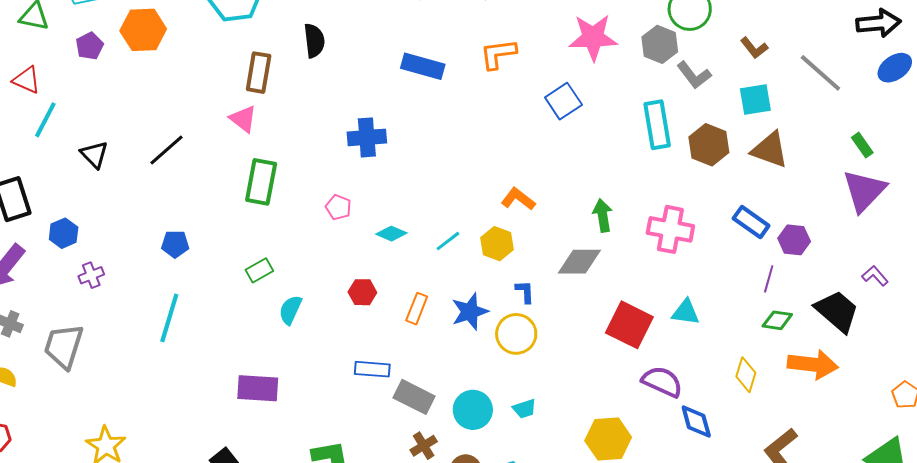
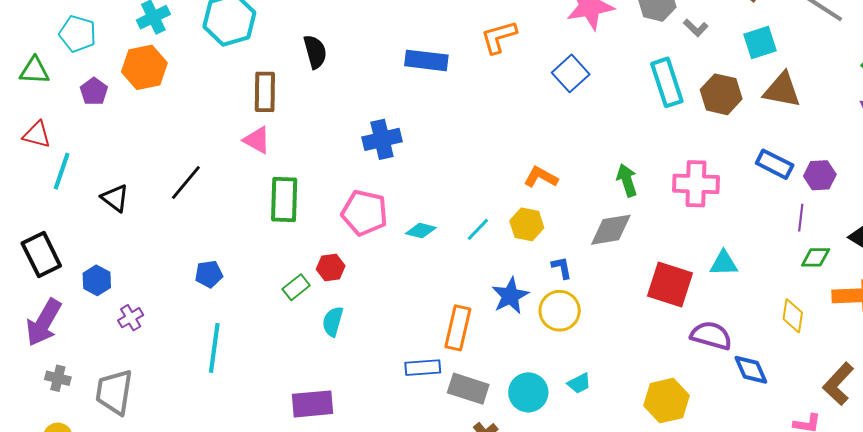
gray L-shape: (694, 75) -> (696, 28), size x0.7
pink pentagon: (338, 207) -> (364, 213), size x1.8
red hexagon: (362, 292) -> (331, 268), moved
orange rectangle: (417, 309) -> (458, 328), moved, size x1.4

